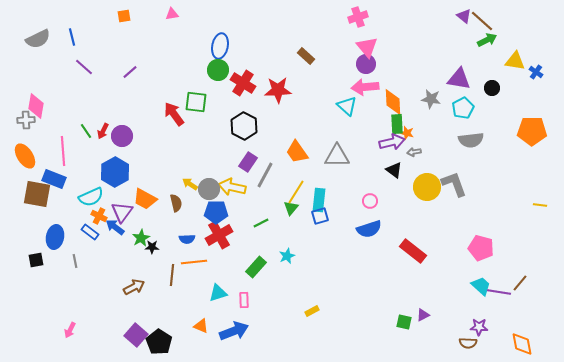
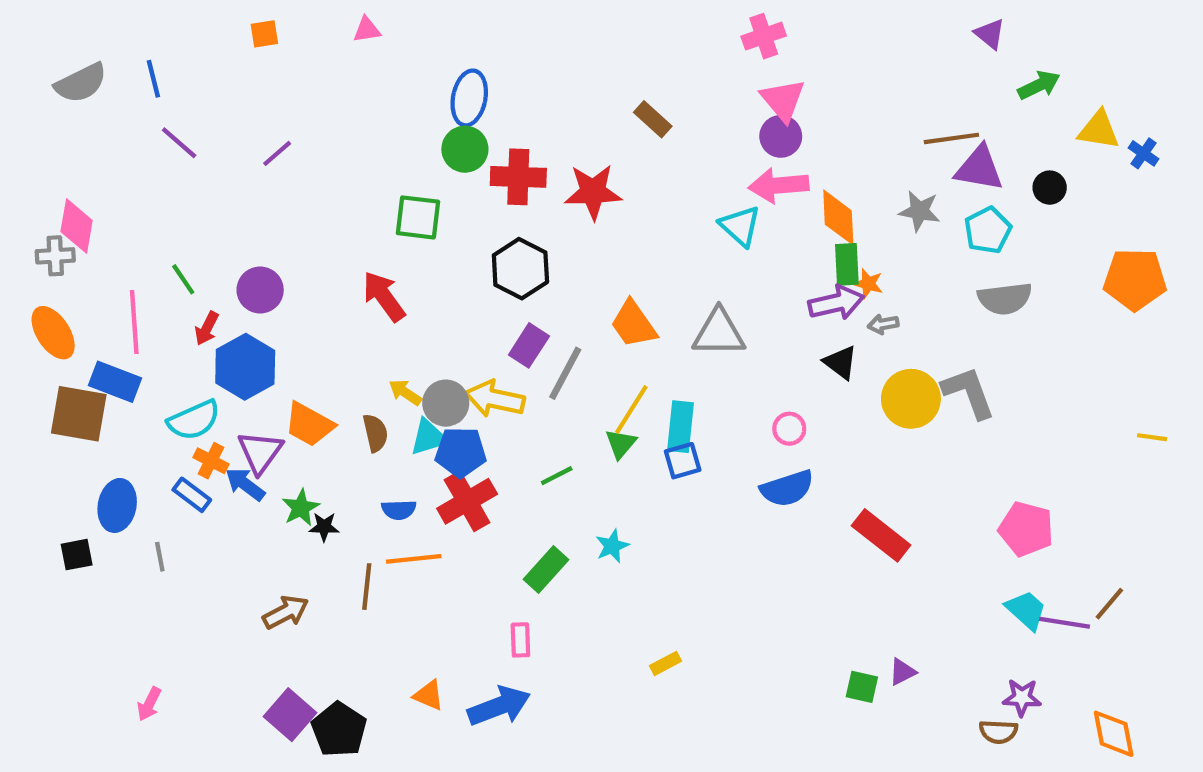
brown line: (482, 21) -> (951, 138), moved, turned -50
red cross: (243, 83) -> (518, 177), turned -30
red arrow: (174, 114) -> (384, 296), moved
red arrow: (103, 131) -> (207, 328), moved
cyan triangle: (218, 293) -> (429, 437), moved

